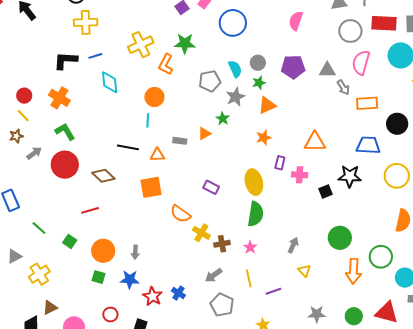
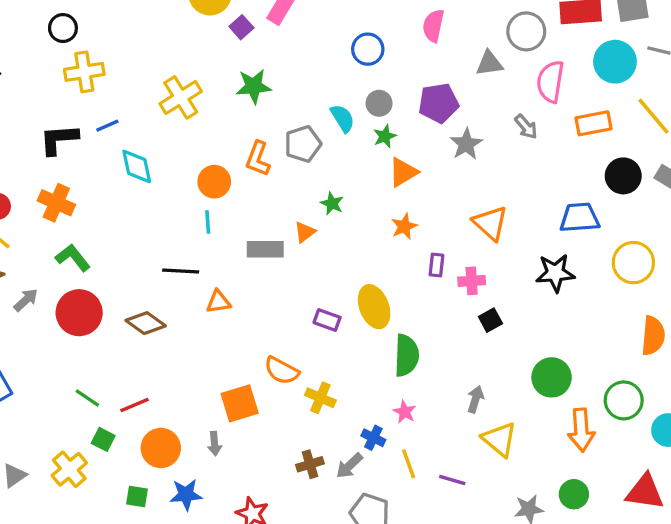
blue circle: (233, 23) -> (368, 49), moved, size x0.7
orange L-shape: (166, 64) -> (258, 159), moved
gray triangle: (327, 70) -> (489, 63), moved
gray star: (236, 97) -> (466, 144), moved
orange rectangle: (367, 103) -> (594, 123), moved
gray rectangle: (180, 141) -> (265, 249), size x1.5
orange triangle: (315, 142) -> (490, 223), turned 50
orange triangle: (157, 155) -> (218, 302), moved
yellow ellipse: (254, 182) -> (374, 307), moved
orange square: (151, 187) -> (240, 403), moved
black square: (325, 191) -> (490, 320), moved
red line: (90, 210) -> (135, 405), moved
green line: (39, 228) -> (87, 398), moved
brown cross: (222, 244) -> (310, 464), moved
yellow triangle: (304, 271) -> (500, 439), size x1.6
yellow cross: (39, 274) -> (69, 469), moved
green square: (98, 277) -> (137, 496), moved
blue star: (130, 279) -> (186, 495), moved
purple line: (273, 291) -> (452, 480), turned 42
blue cross: (178, 293) -> (373, 438), moved
green circle: (354, 316) -> (574, 494), moved

